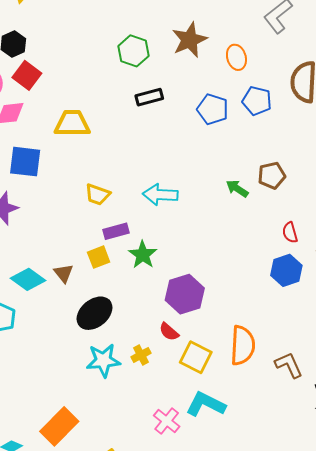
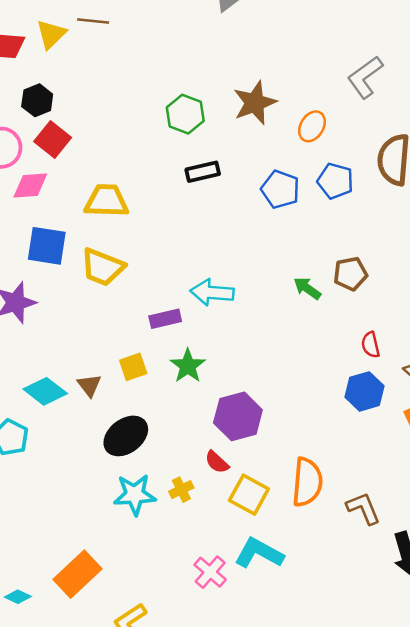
orange ellipse: (236, 57) -> (312, 126), turned 45
yellow trapezoid: (98, 195) -> (102, 267), moved, size x1.4
purple rectangle: (116, 231) -> (165, 319), moved

